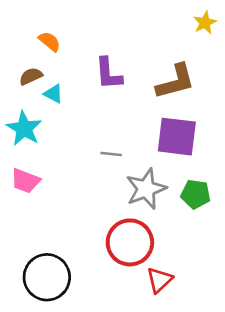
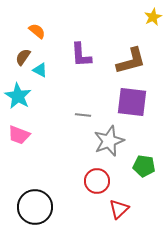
brown semicircle: (31, 76) -> (23, 57), turned -30
green pentagon: (196, 194) -> (144, 166), moved
red circle: (130, 242) -> (97, 181), size x0.7

